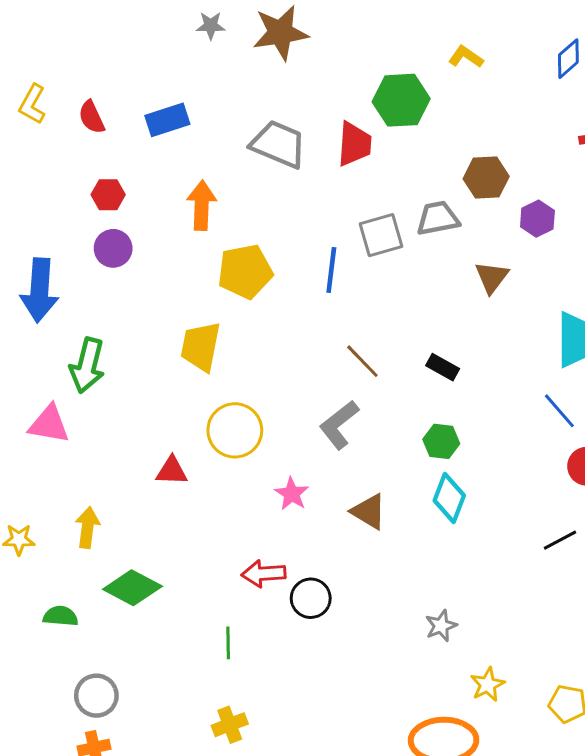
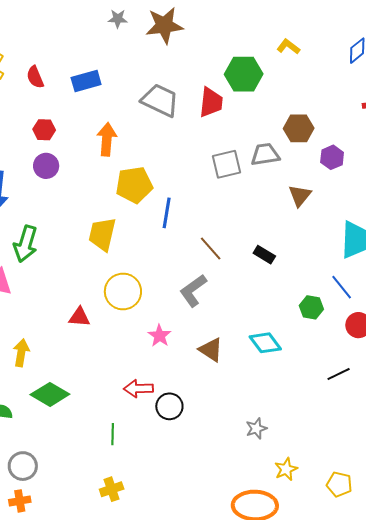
blue line: (331, 270) -> (167, 213), moved
green hexagon: (441, 441) -> (311, 307), moved
cyan diamond: (449, 498) -> (265, 343), turned -60

